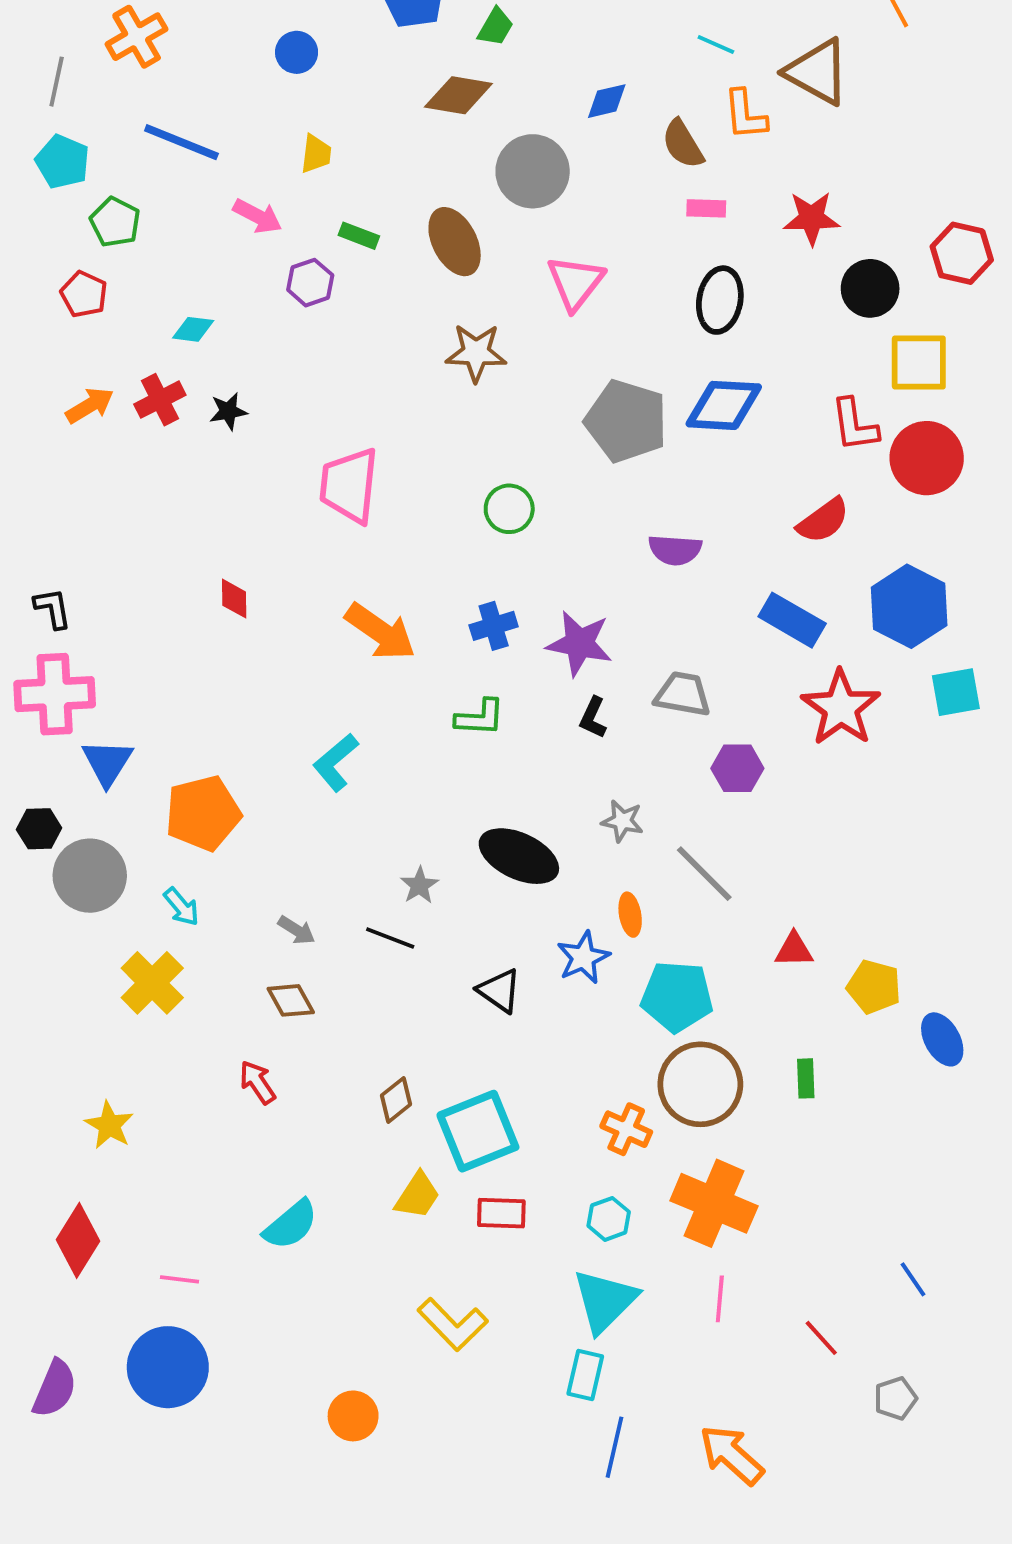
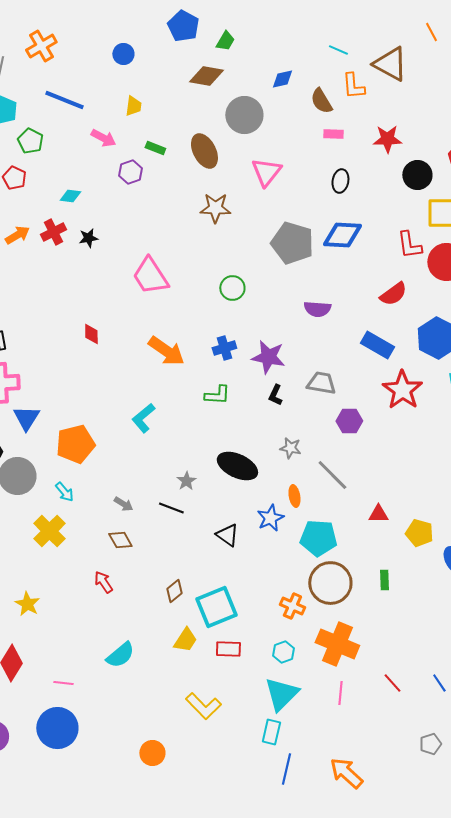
black ellipse: (720, 300) -> (340, 181), size x0.7
pink trapezoid: (349, 485) -> (150, 276), turned -39
red line: (821, 1338) -> (392, 683), moved

